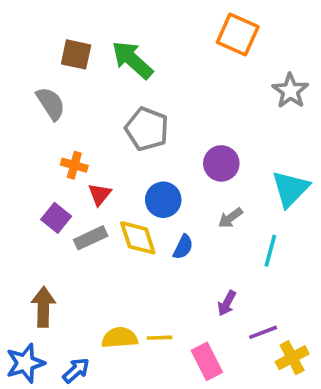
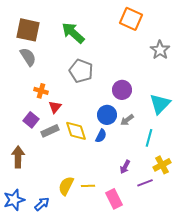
brown square: (76, 54) -> (28, 30), moved, size x1.4
blue circle: (163, 200) -> (107, 115), moved
brown arrow: (43, 307) -> (18, 157), moved
yellow semicircle: (120, 338) -> (66, 186), turned -60
yellow cross: (292, 358) -> (162, 165), moved

